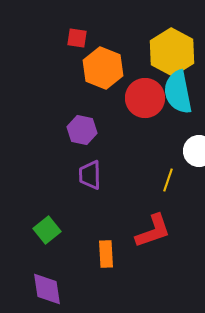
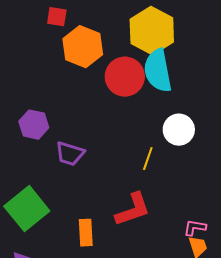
purple hexagon: (82, 130) -> (34, 125), moved
purple trapezoid: (90, 175) -> (70, 154), turned -72
green square: (47, 230) -> (27, 209), size x1.6

